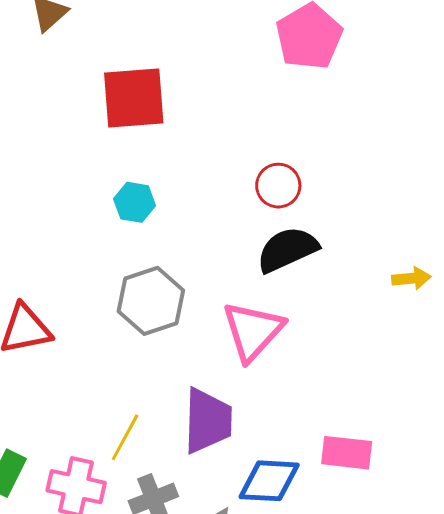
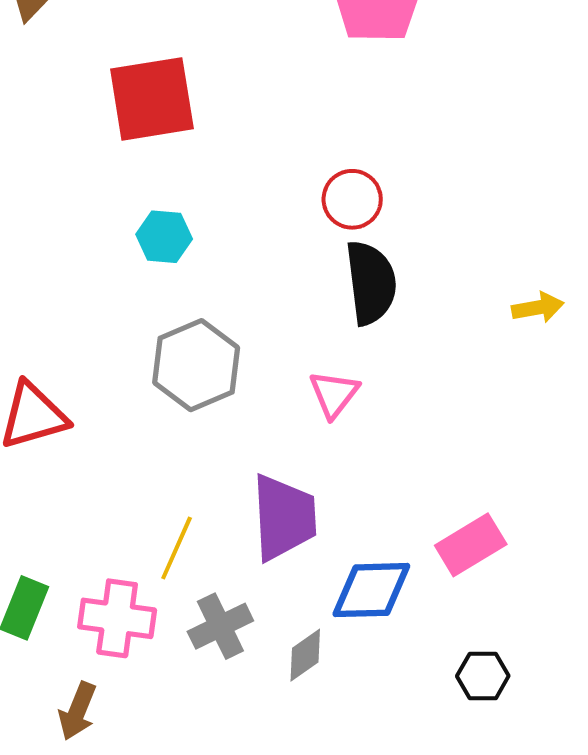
black semicircle: (287, 249) -> (371, 283), turned 112
pink triangle: (253, 331) -> (334, 394), size x0.6
pink rectangle: (347, 453) -> (471, 545), turned -33

